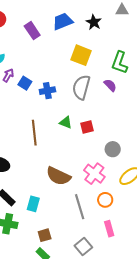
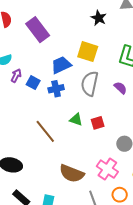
blue trapezoid: (63, 21) -> (61, 65), moved
purple rectangle: (32, 31) -> (38, 30), size x1.4
purple semicircle: (110, 85) -> (120, 88), moved
brown line: (34, 133) -> (45, 131), turned -30

